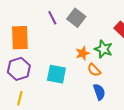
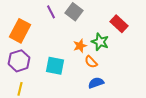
orange rectangle: (20, 38) -> (20, 31), turned 30
blue semicircle: (99, 92) -> (96, 83), turned -91

